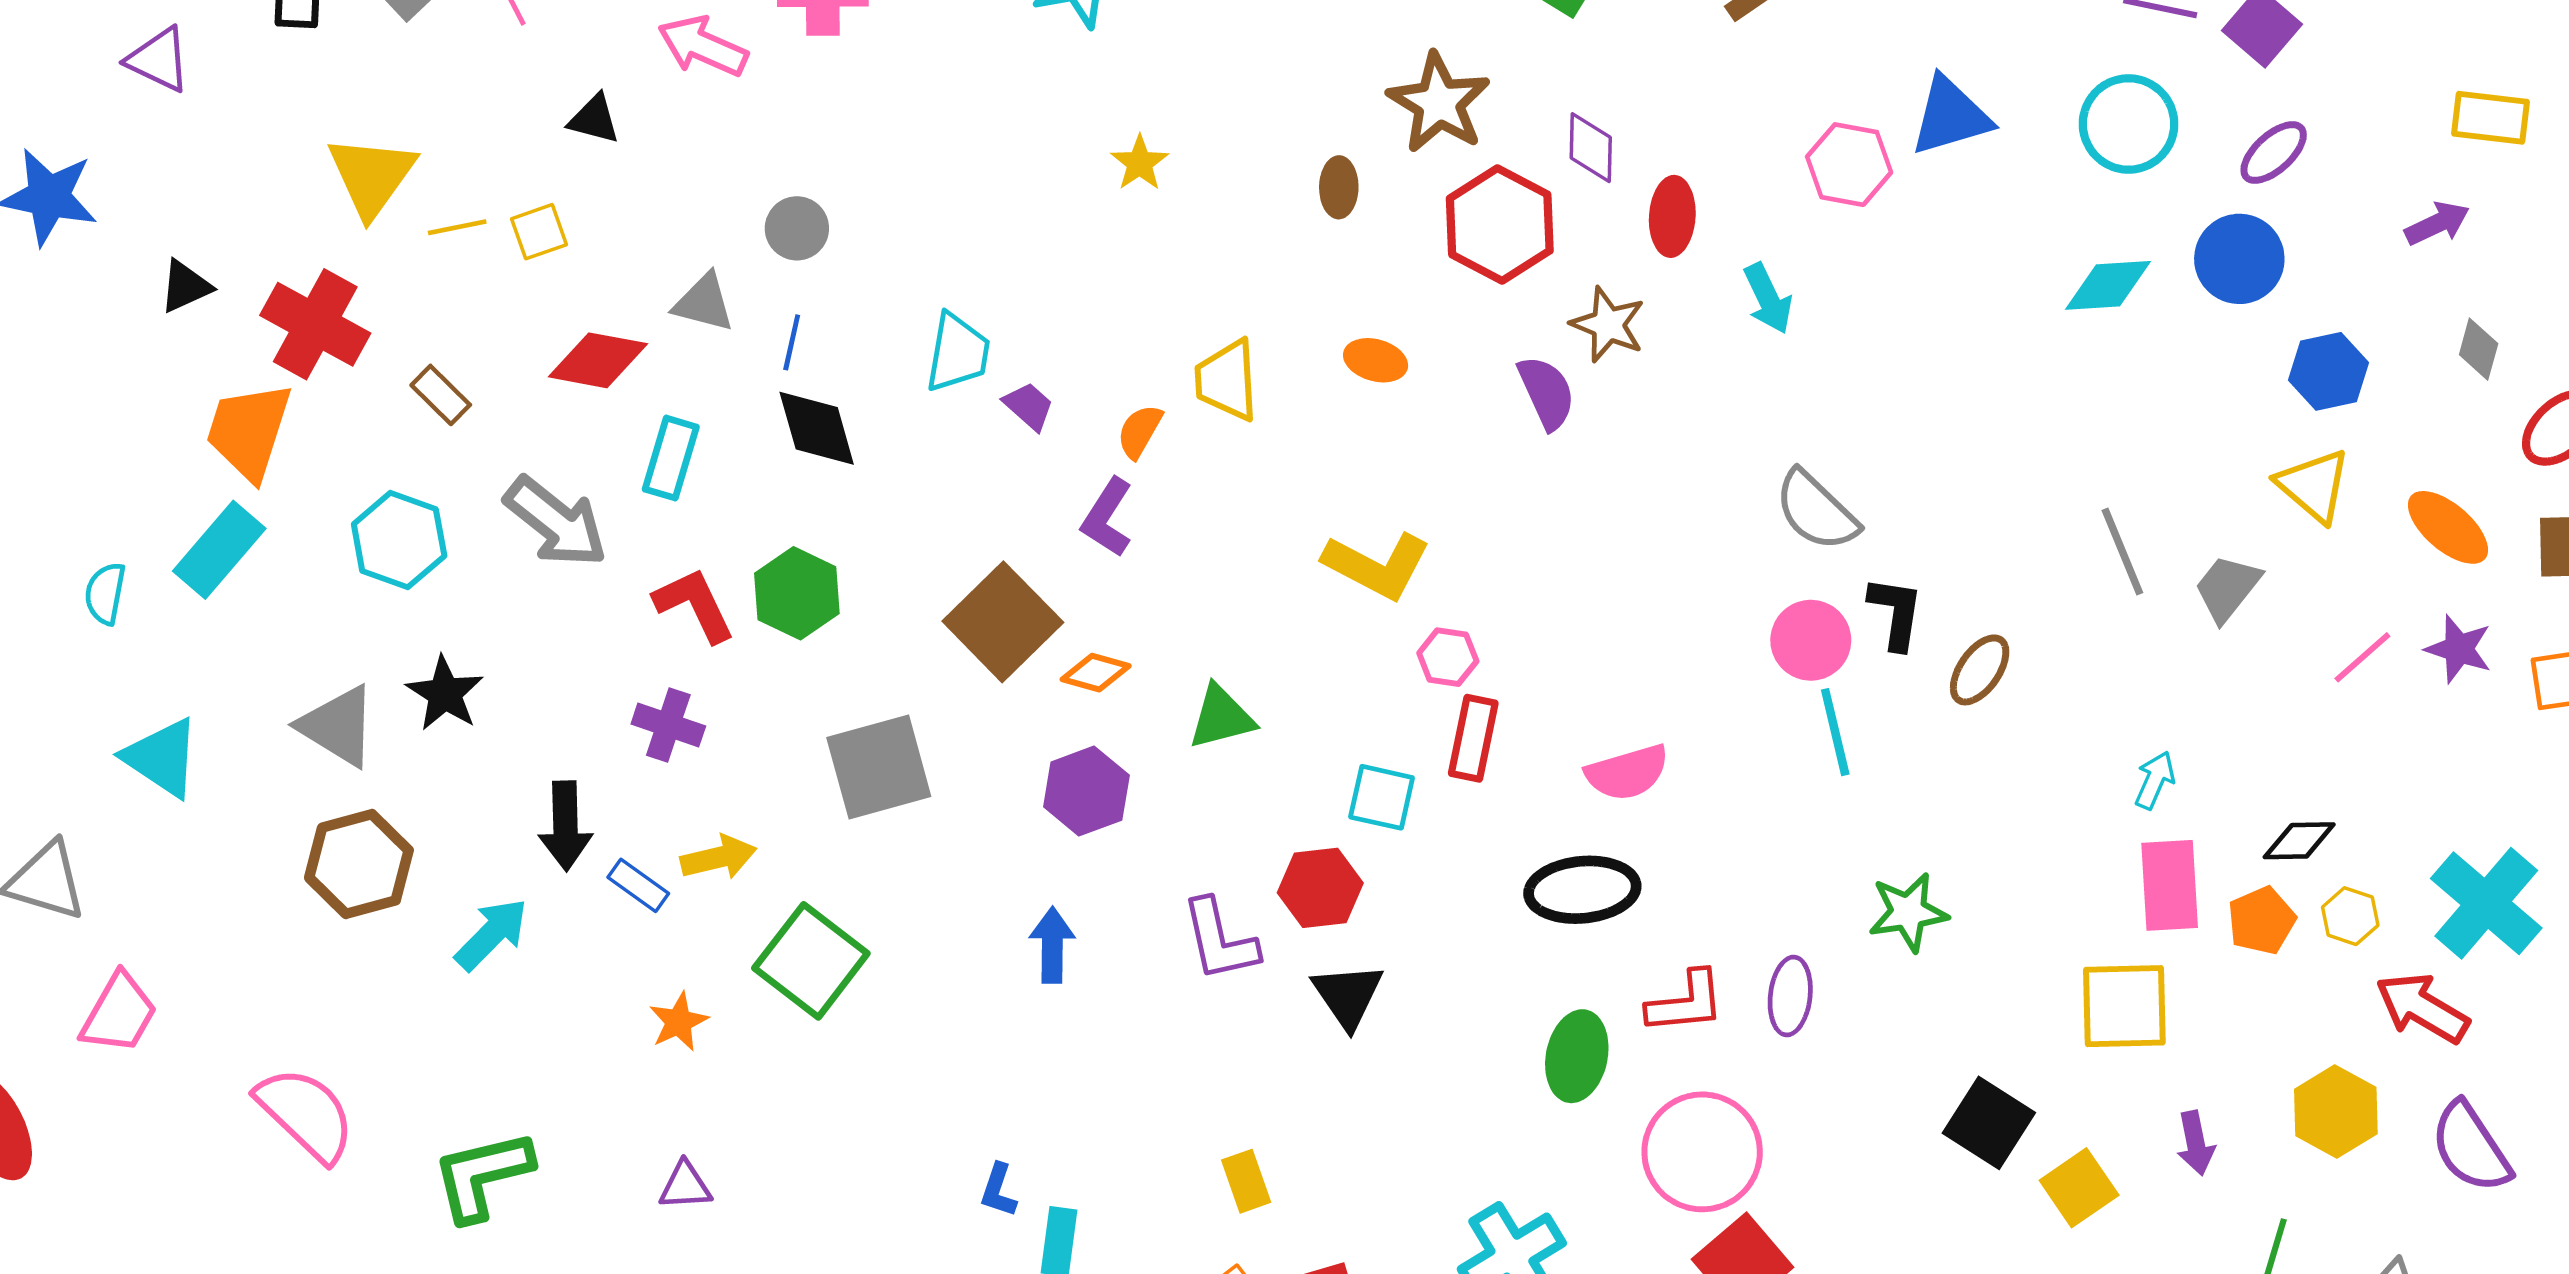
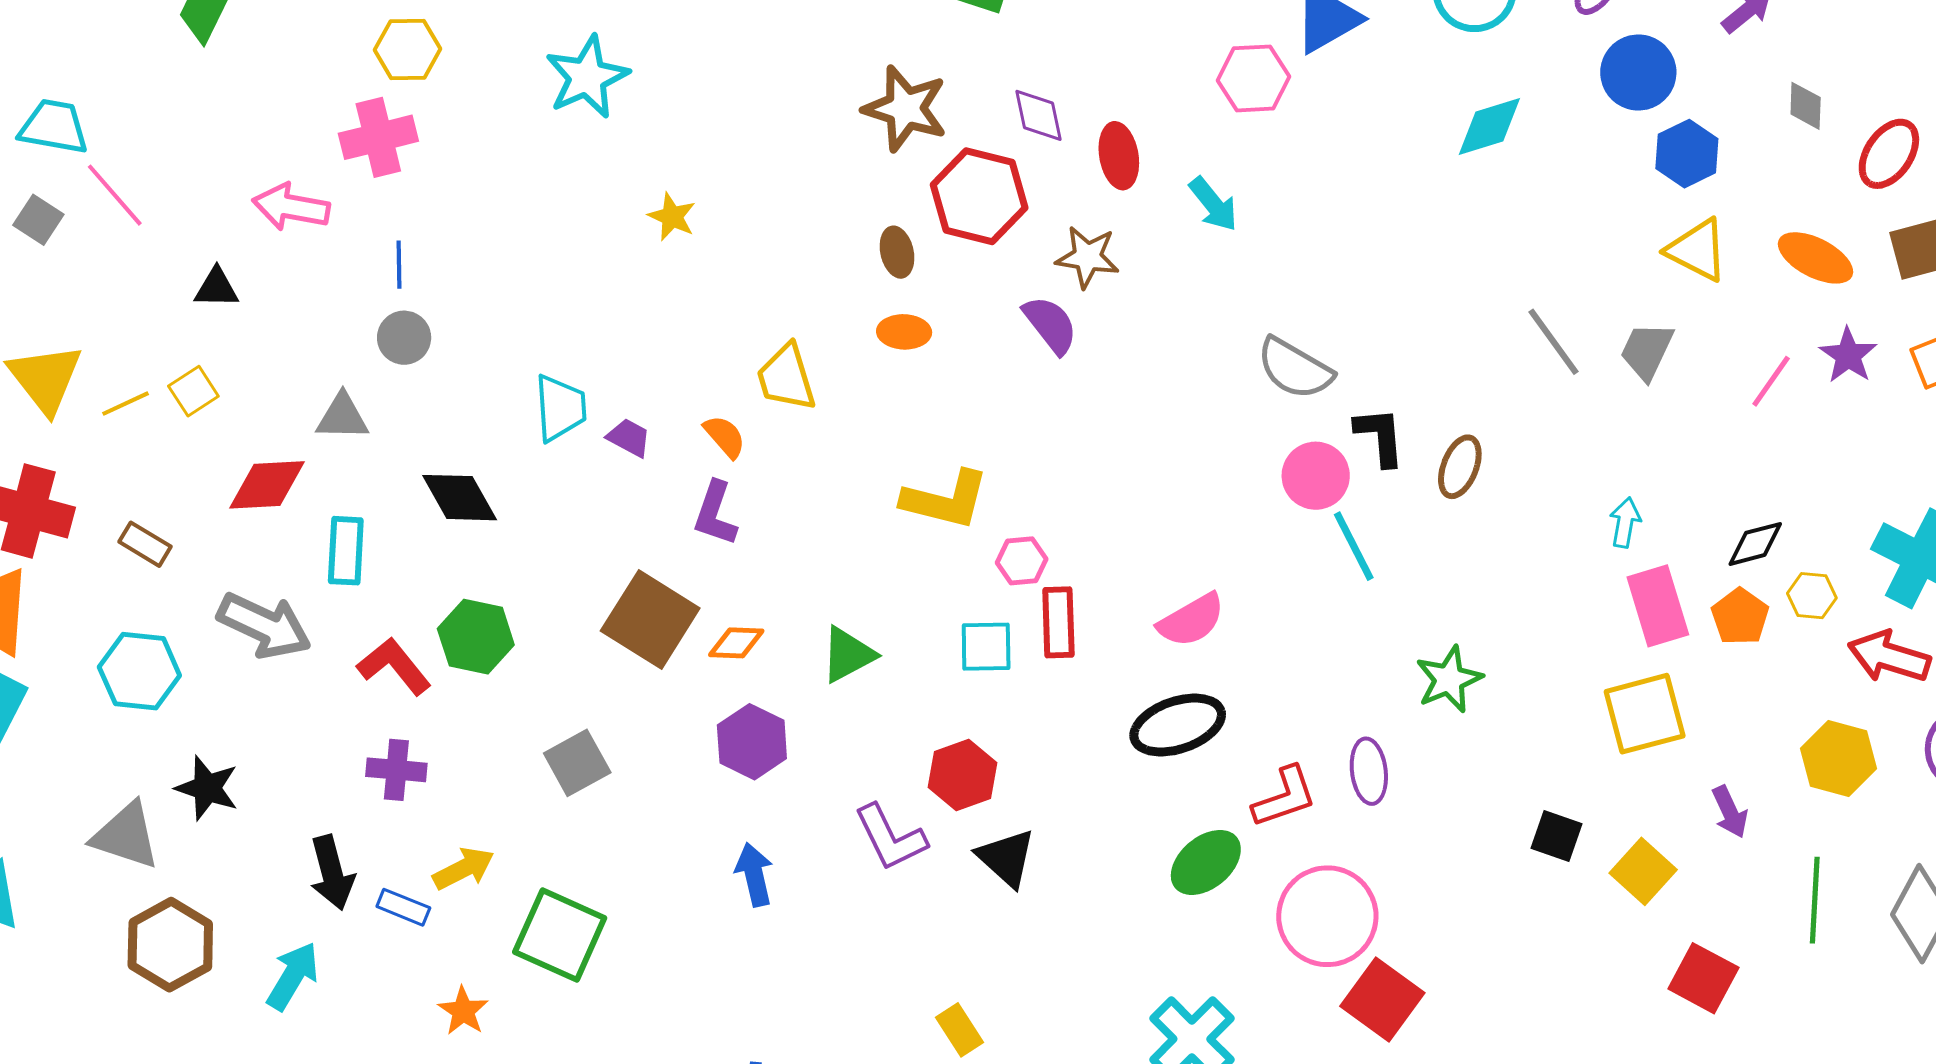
brown ellipse: (1339, 187) -> (897, 252), moved
blue circle: (2239, 259) -> (1638, 73), moved
blue line: (792, 342) -> (399, 265), moved
orange semicircle: (1140, 431) -> (725, 437), turned 123
purple star: (2459, 649) -> (1848, 355), turned 30
gray square: (879, 767) -> (577, 763), size x0.7
cyan square: (1382, 797) -> (986, 647), moved
green ellipse: (1577, 1056) -> (1206, 862), turned 52
black square: (1989, 1123) -> (1557, 836), size x0.7

